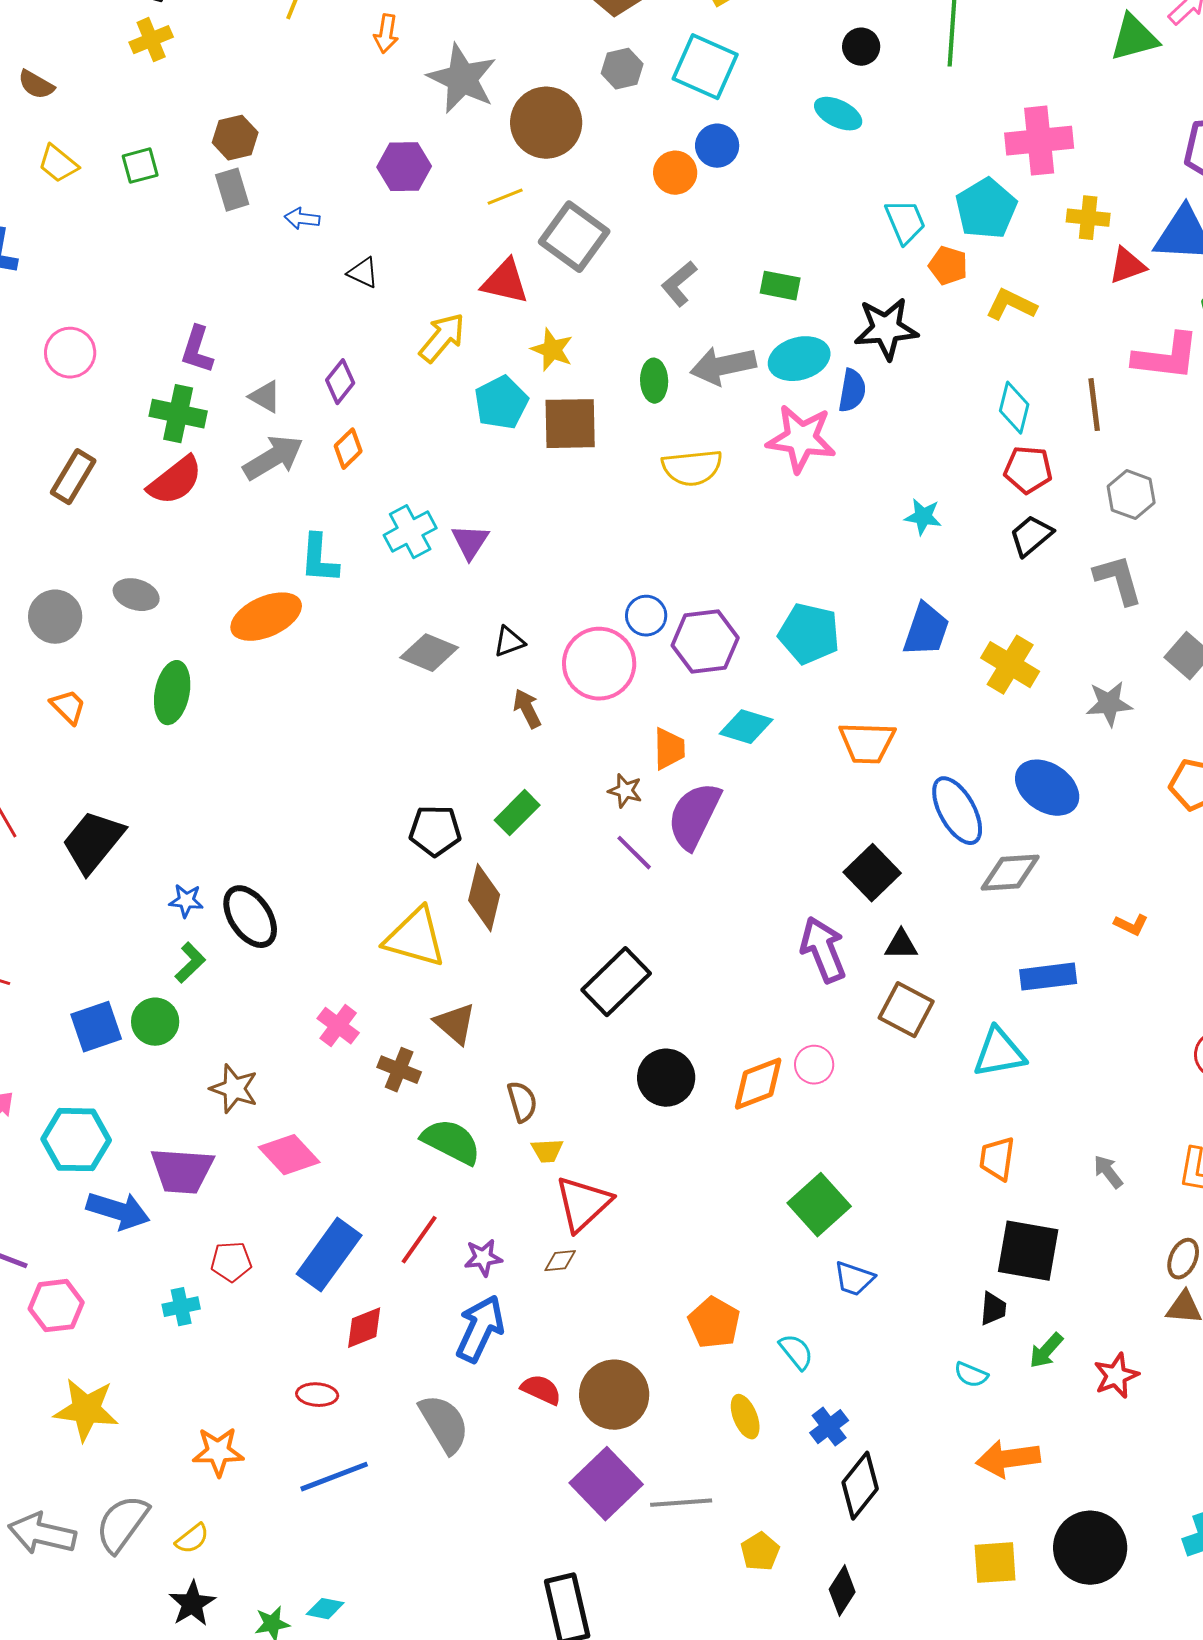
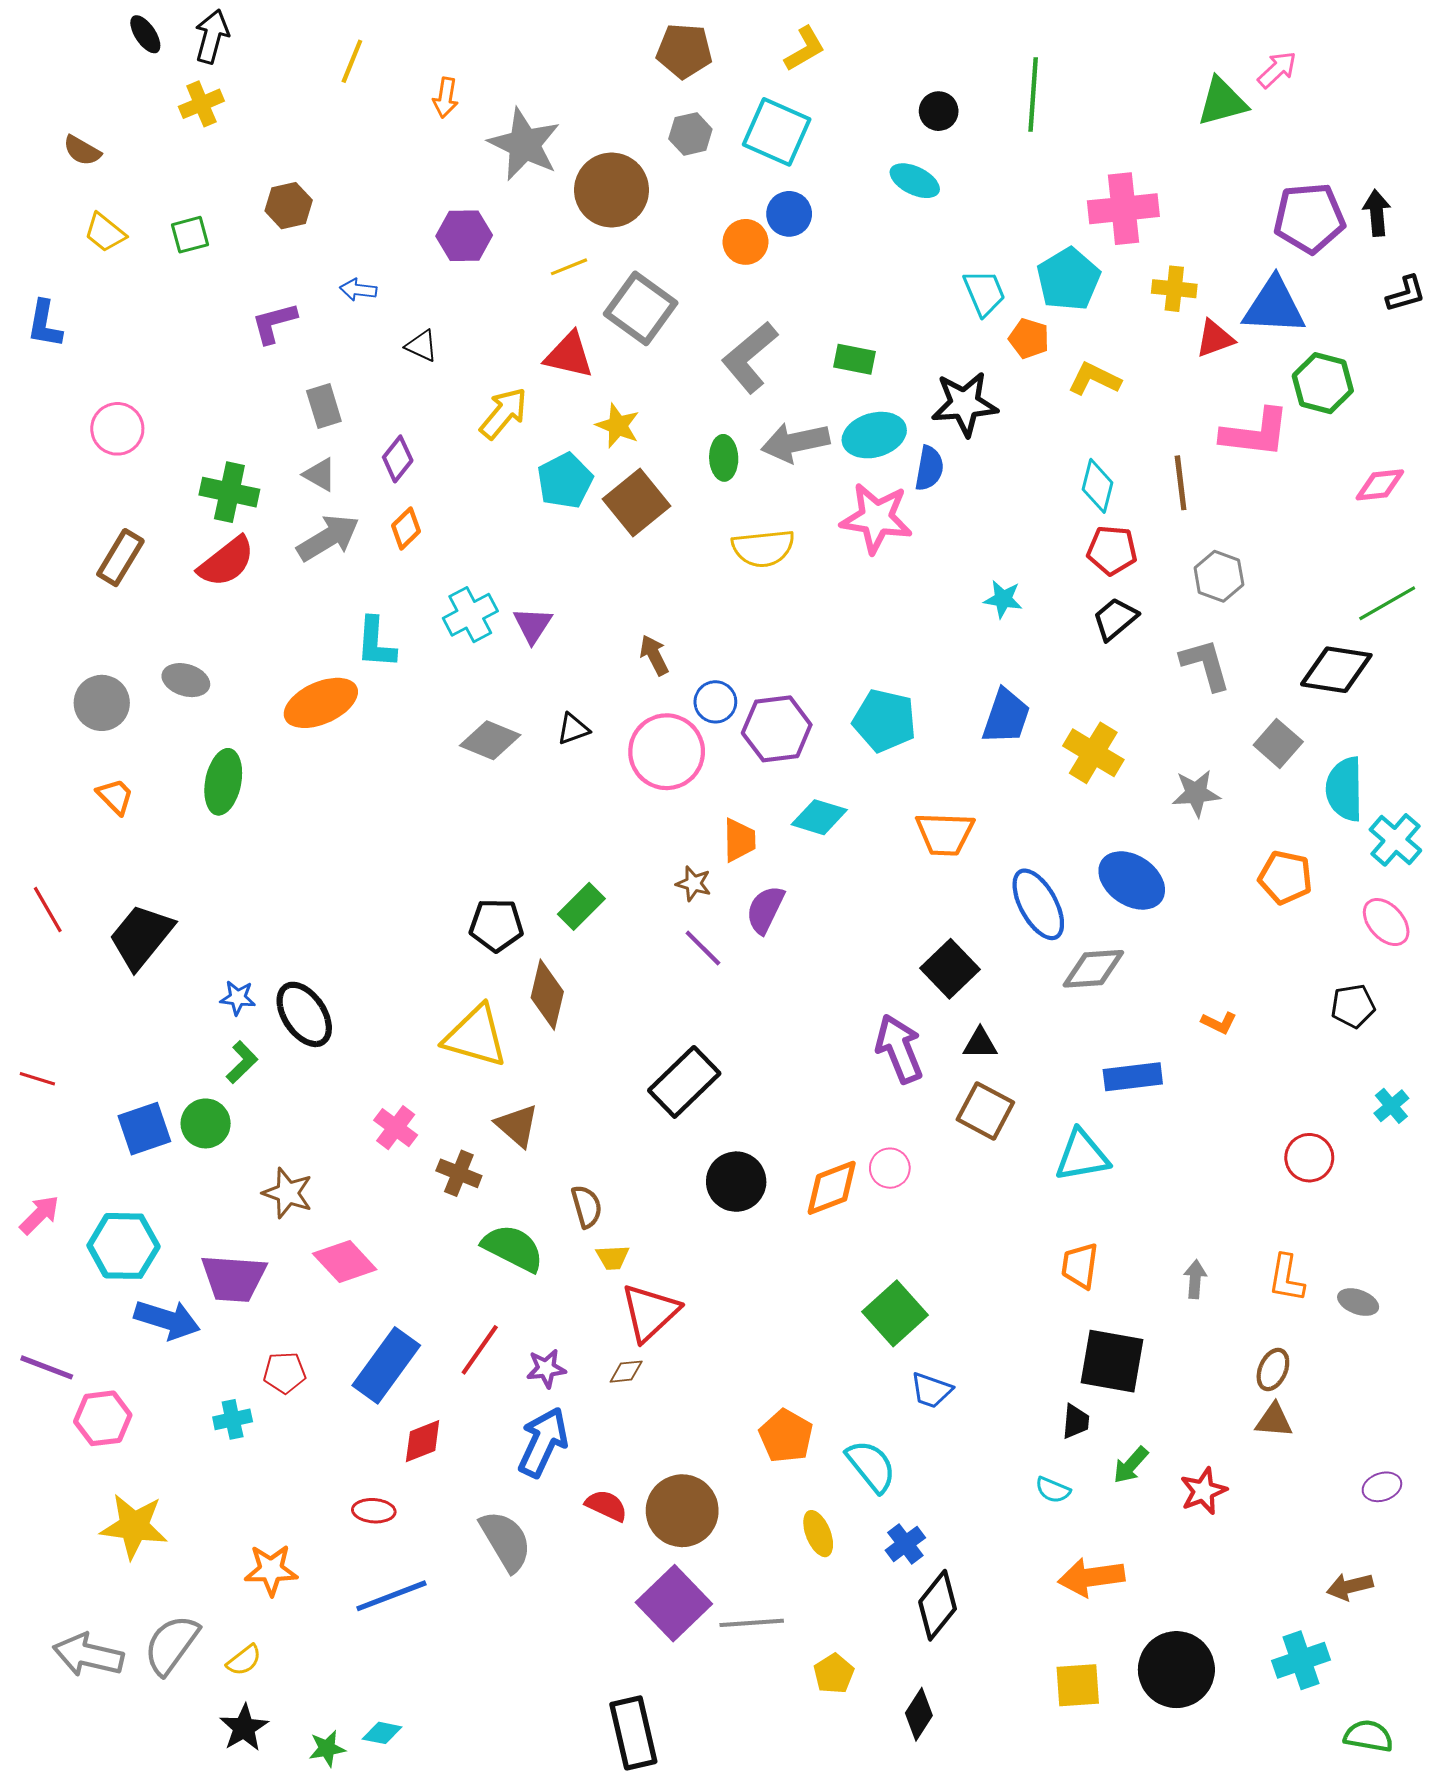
gray rectangle: (232, 190) -> (324, 406), moved
gray L-shape: (679, 284) -> (750, 357), size x1.5
purple L-shape: (197, 350) -> (274, 323), moved, turned 57
brown square: (570, 424) -> (636, 503), turned -38
brown arrow: (527, 709) -> (654, 655), moved
purple semicircle: (694, 816) -> (765, 910), size x0.7
gray arrow: (1108, 1172) -> (1195, 1279), turned 42
cyan semicircle: (796, 1352) -> (871, 1466), size x1.4

